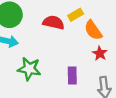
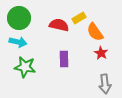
green star: (29, 69) -> (25, 67), moved
purple rectangle: (72, 75) -> (64, 59), moved

